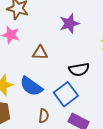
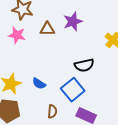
brown triangle: (40, 53) -> (47, 29), moved
blue semicircle: (31, 86) -> (39, 84), size x0.6

